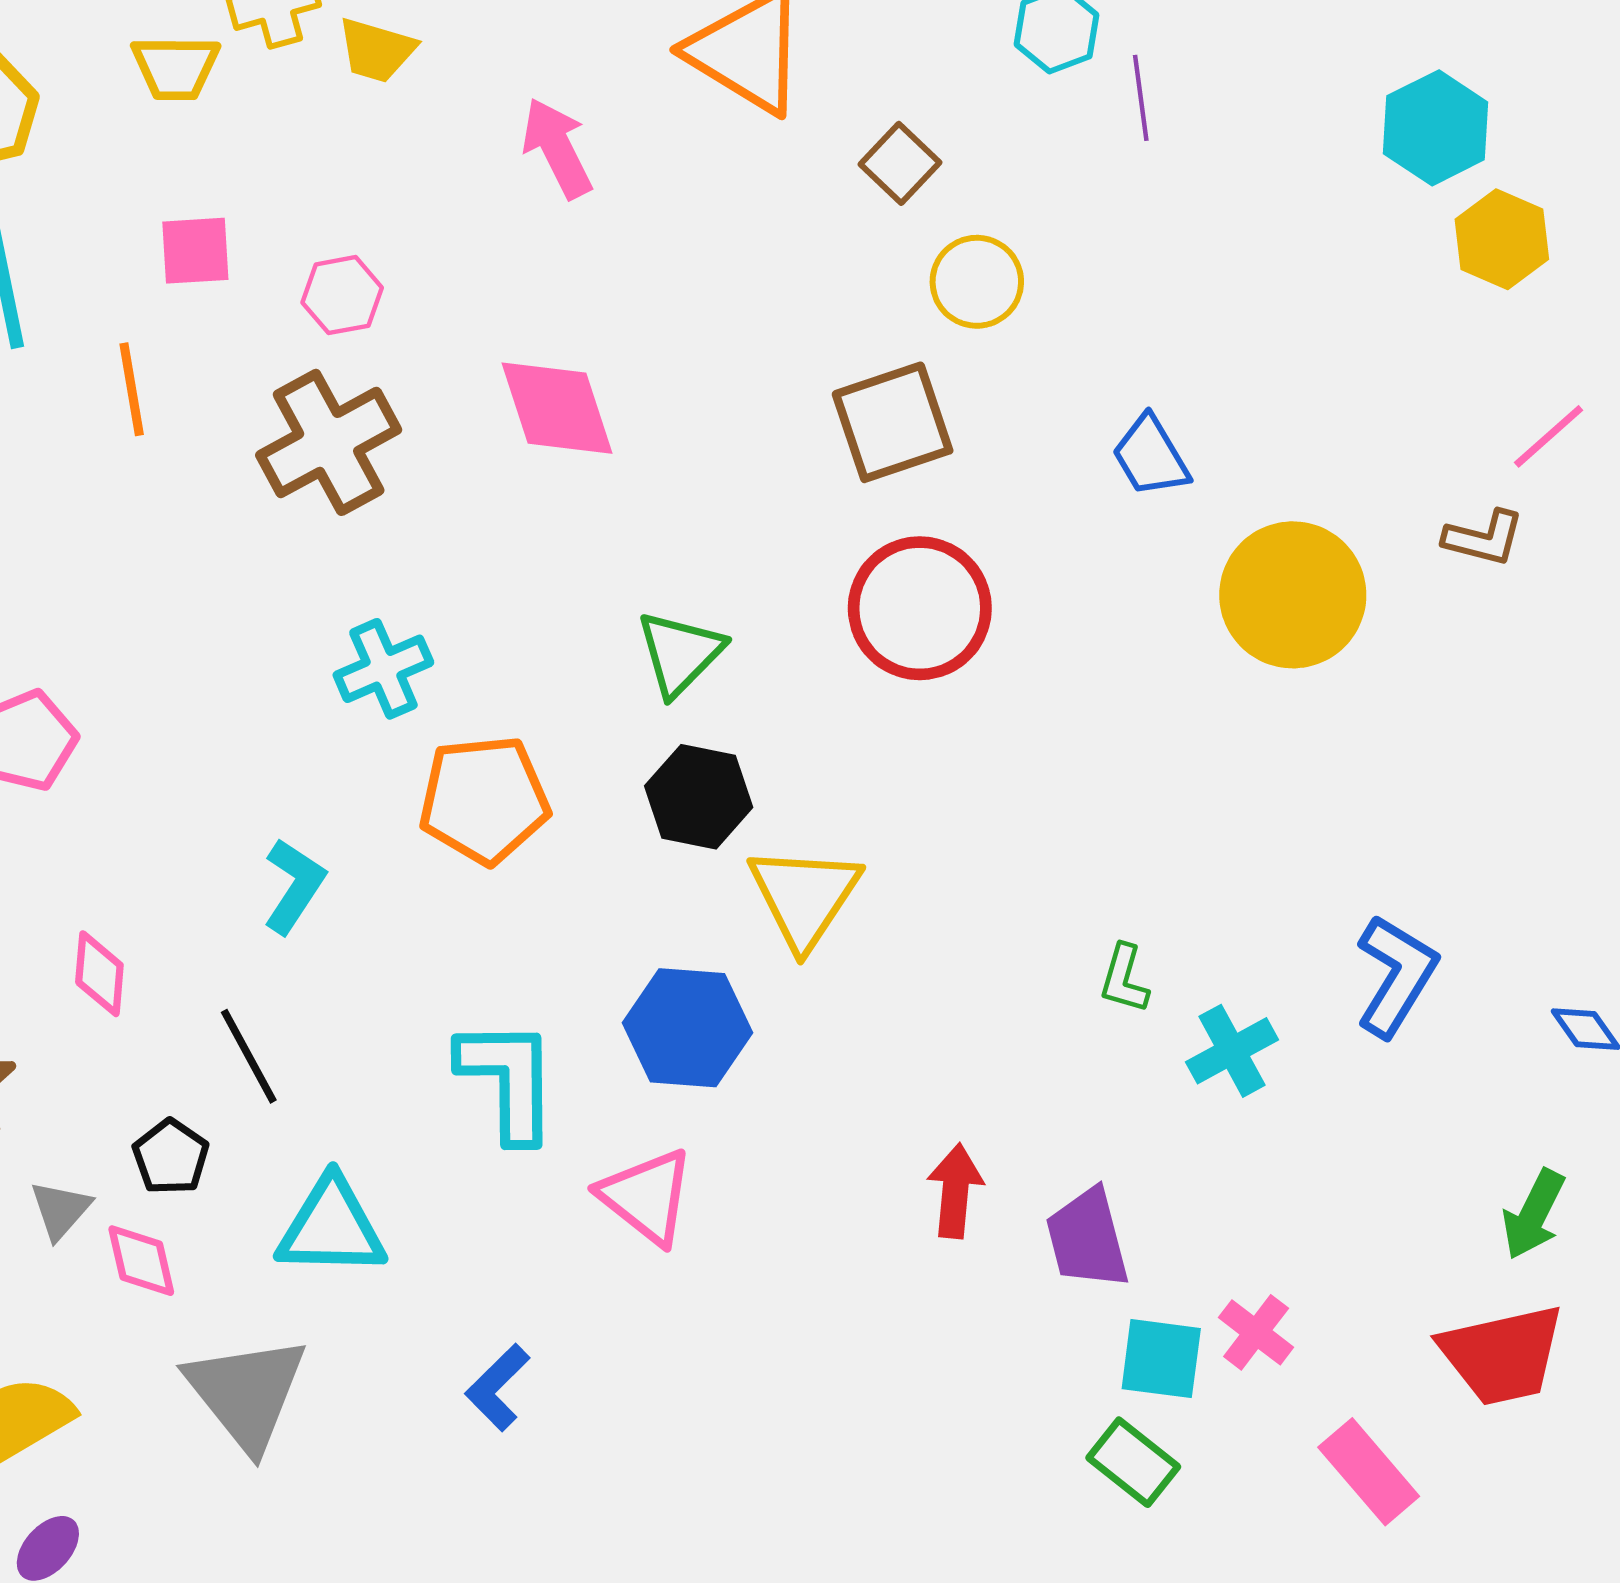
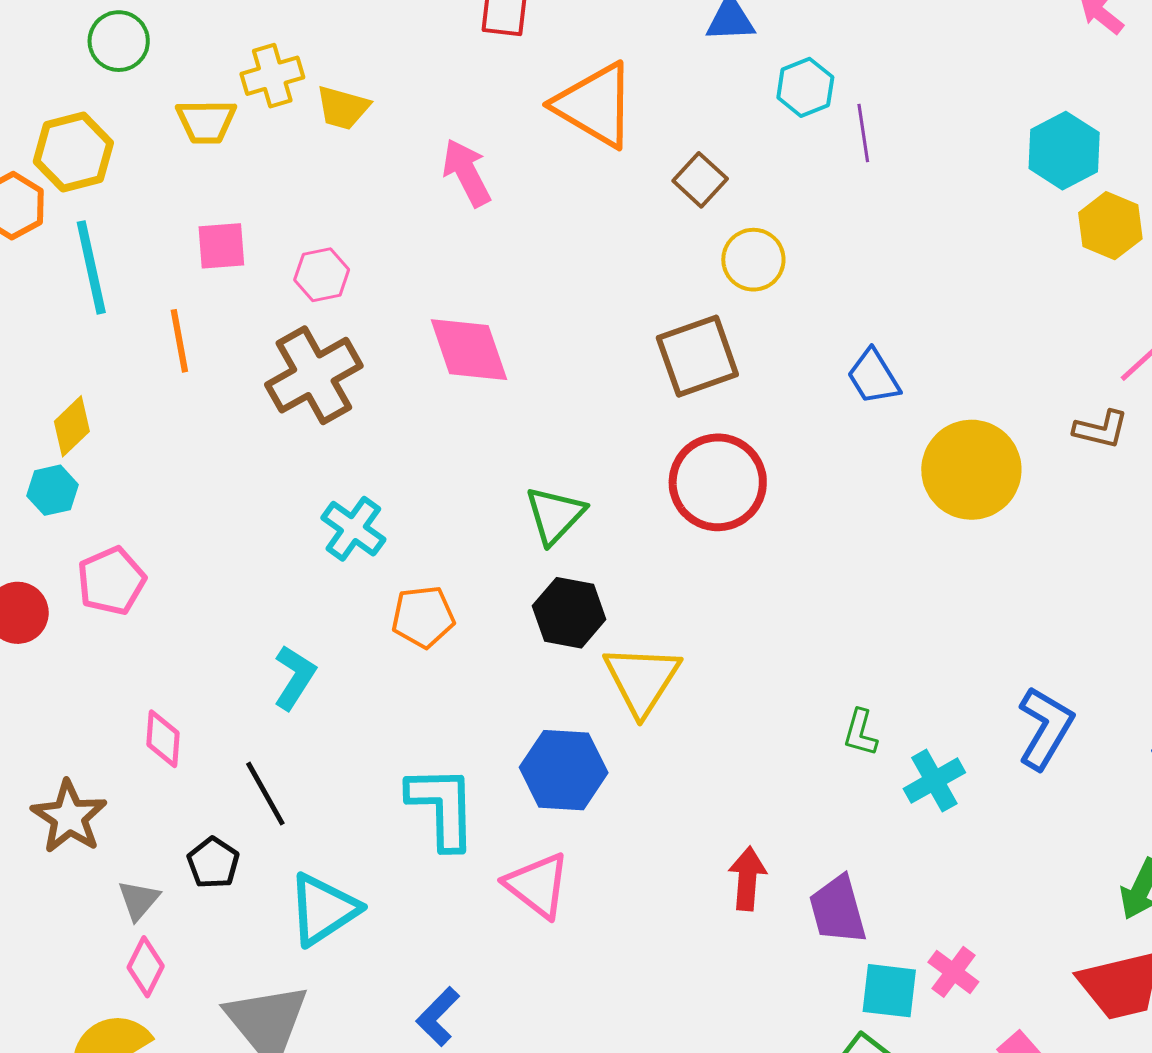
cyan cross: (383, 669) -> (353, 529), turned -30
orange pentagon: (484, 800) -> (423, 617), size x0.7
cyan triangle: (331, 1227) -> (323, 909), turned -34
pink diamond: (141, 1261) -> (146, 967), moved, turned 40

